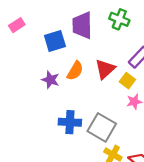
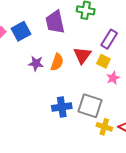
blue square: (55, 41) -> (21, 31), moved
purple star: (50, 80) -> (36, 63), moved

